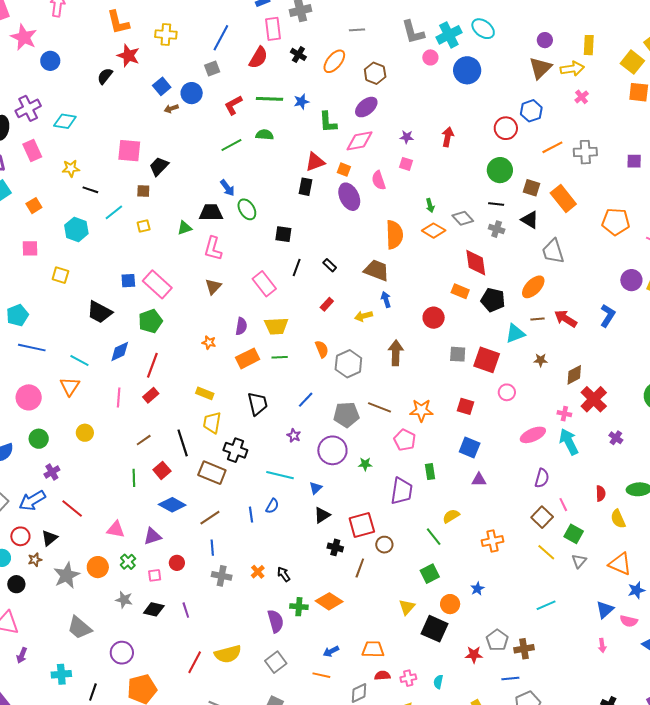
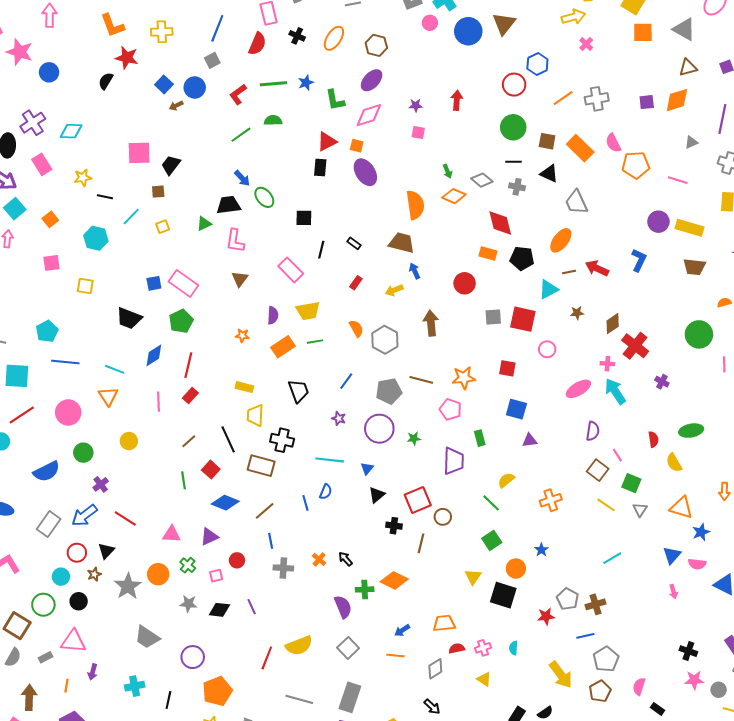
brown triangle: (540, 68) -> (504, 24), moved
pink semicircle: (379, 180) -> (613, 143), moved

